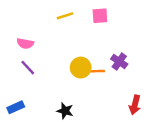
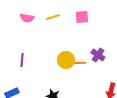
pink semicircle: (25, 43) -> (27, 18), moved
purple line: (28, 68) -> (22, 60), turned 48

